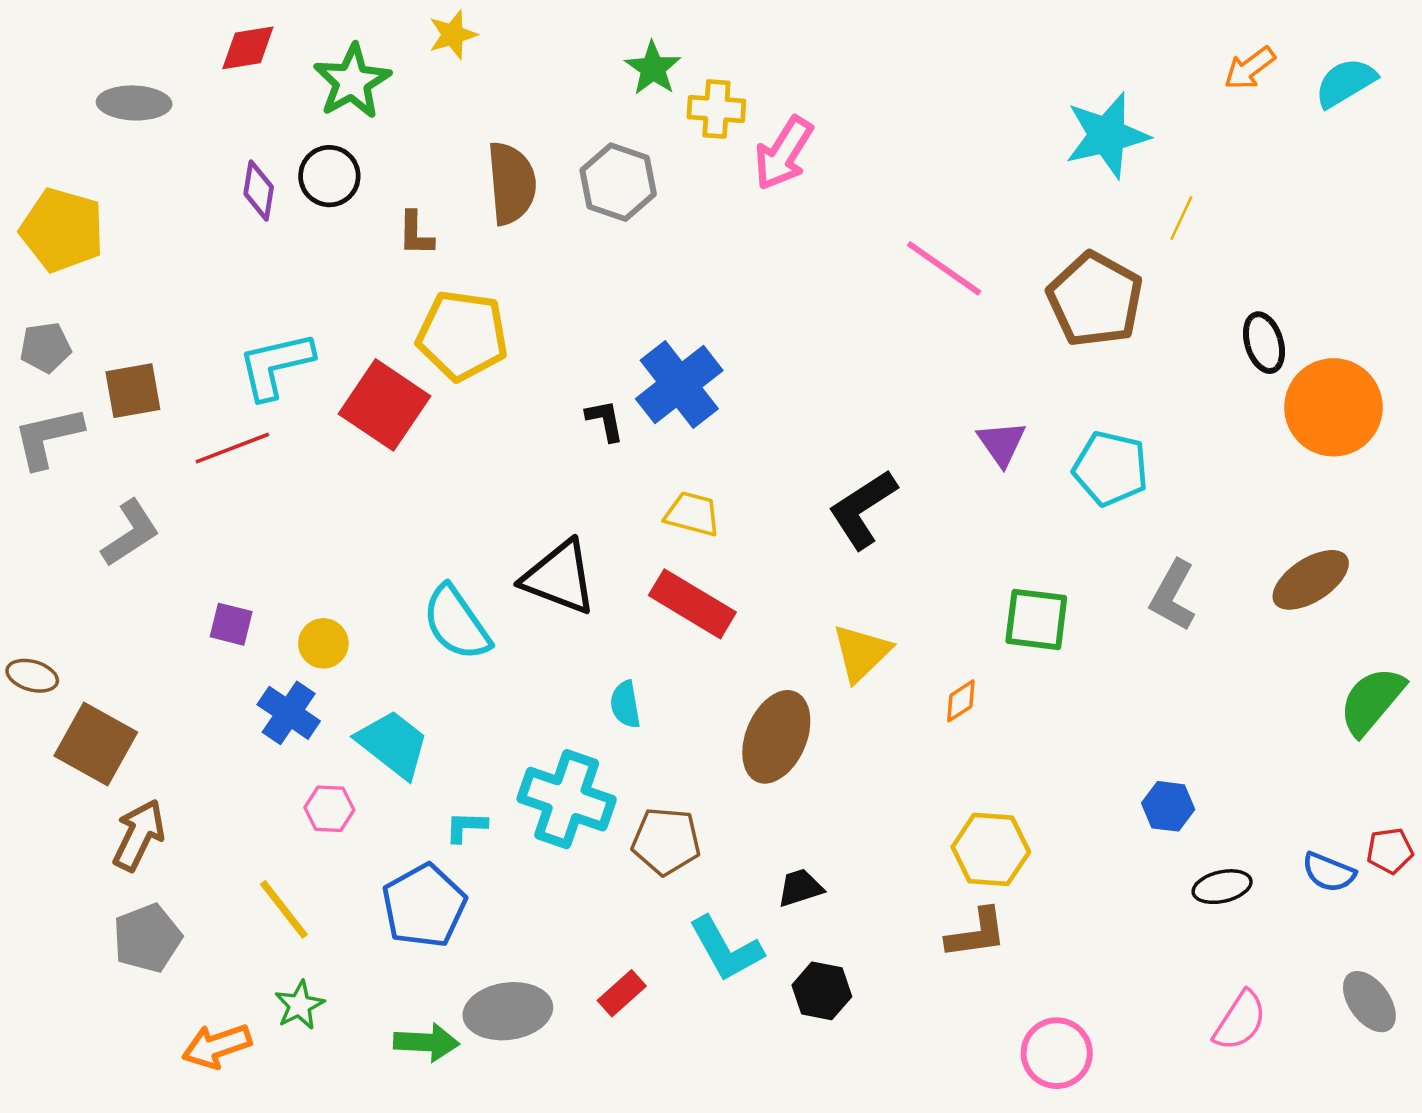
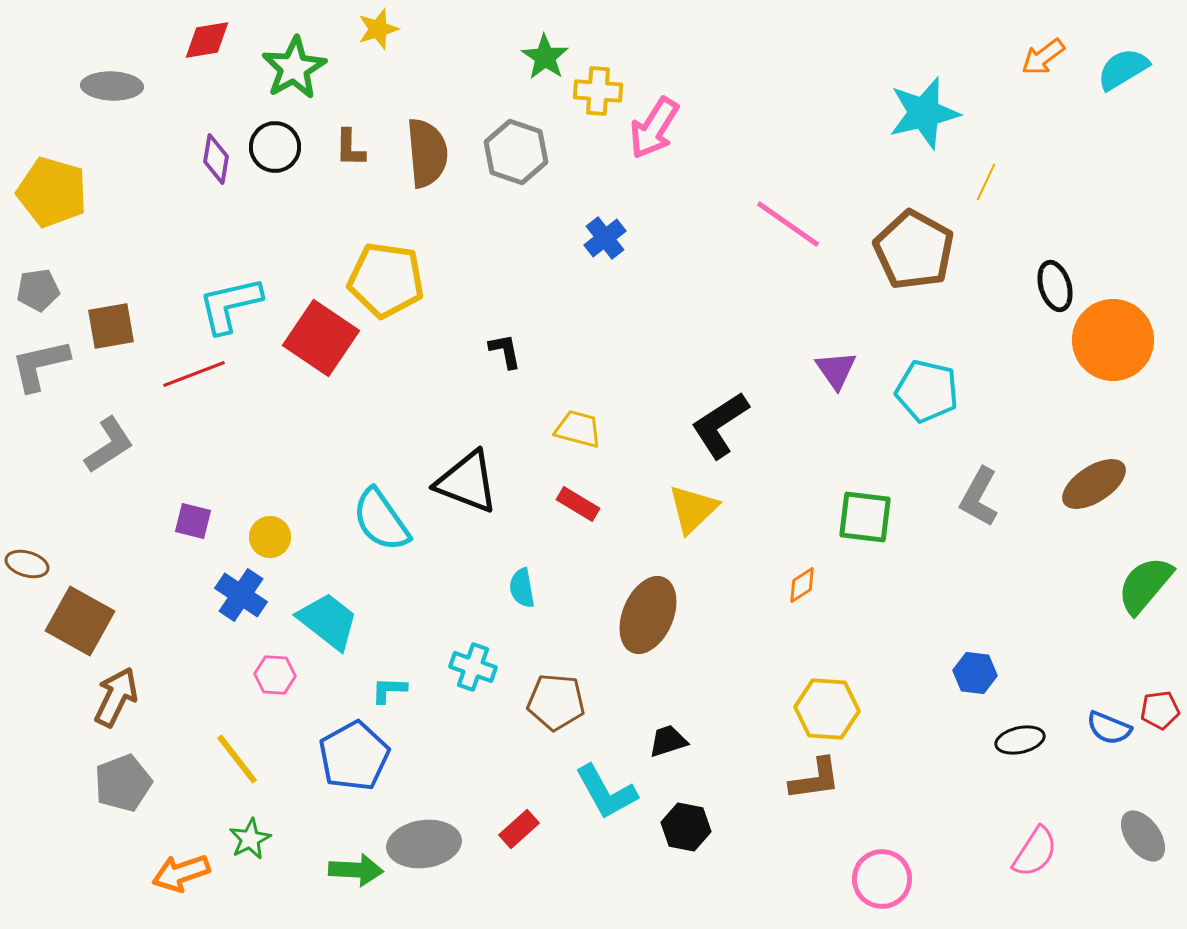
brown L-shape: (416, 234) -> (350, 148), moved
blue cross: (679, 385) -> (605, 238), moved, size x0.6
red rectangle: (692, 604) -> (578, 504), size x0.6
yellow triangle: (861, 653) -> (693, 509), moved
cyan cross: (567, 799) -> (473, 667), size x0.6

